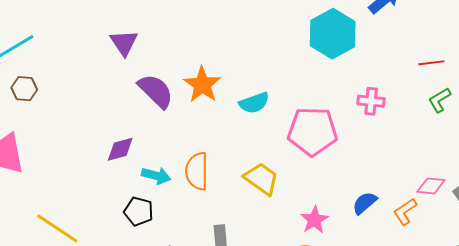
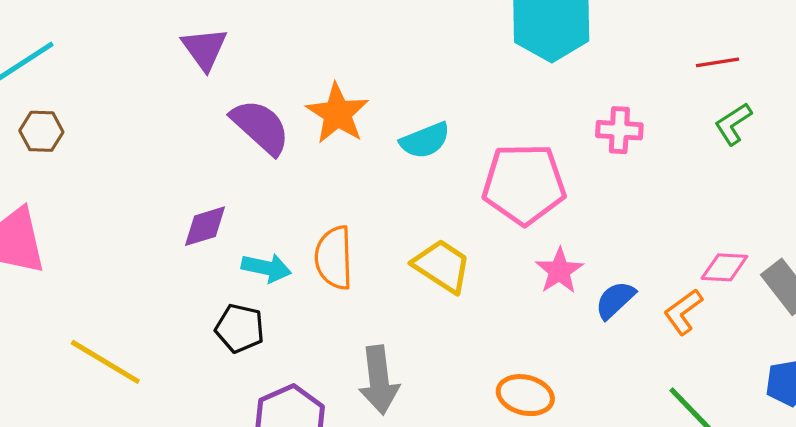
pink star: (314, 220) -> (559, 271), moved

